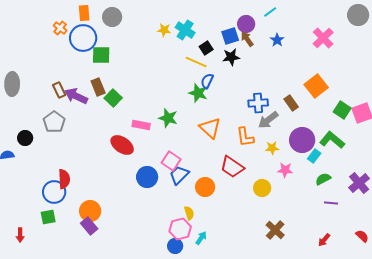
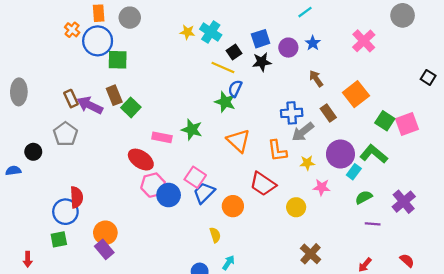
purple circle: (246, 24) -> (288, 48), moved
brown arrow: (247, 39) -> (316, 79), moved
pink hexagon: (180, 229) -> (153, 185), moved

